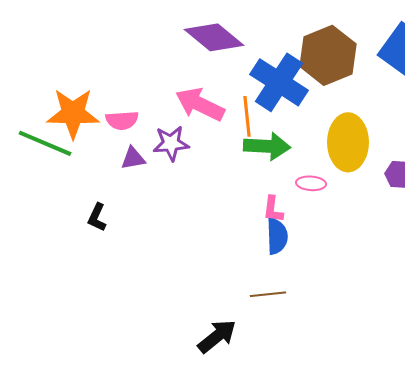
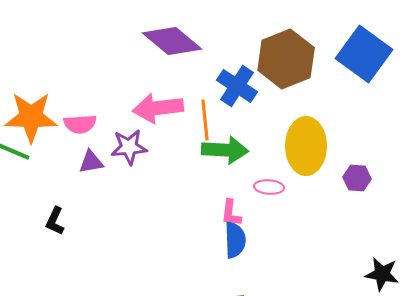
blue cross: (279, 82) -> (237, 86), size x0.7
pink arrow: (200, 104) -> (158, 108), turned -33

